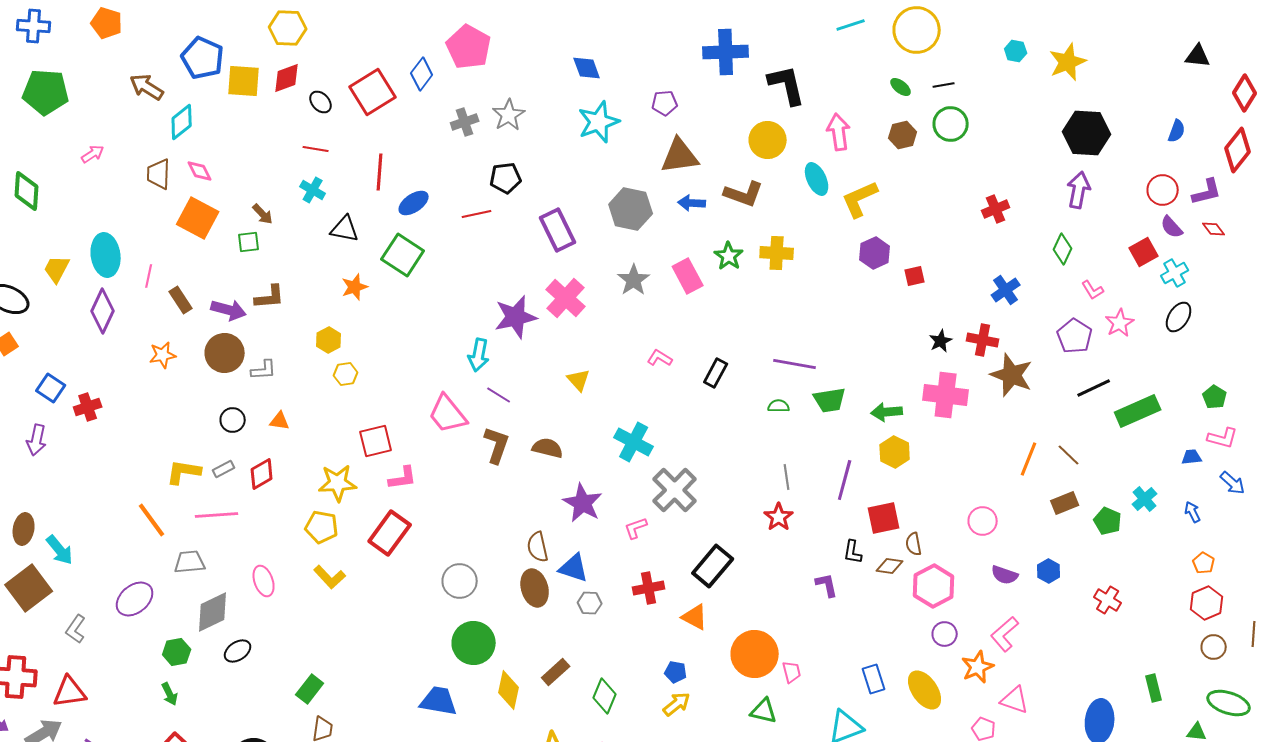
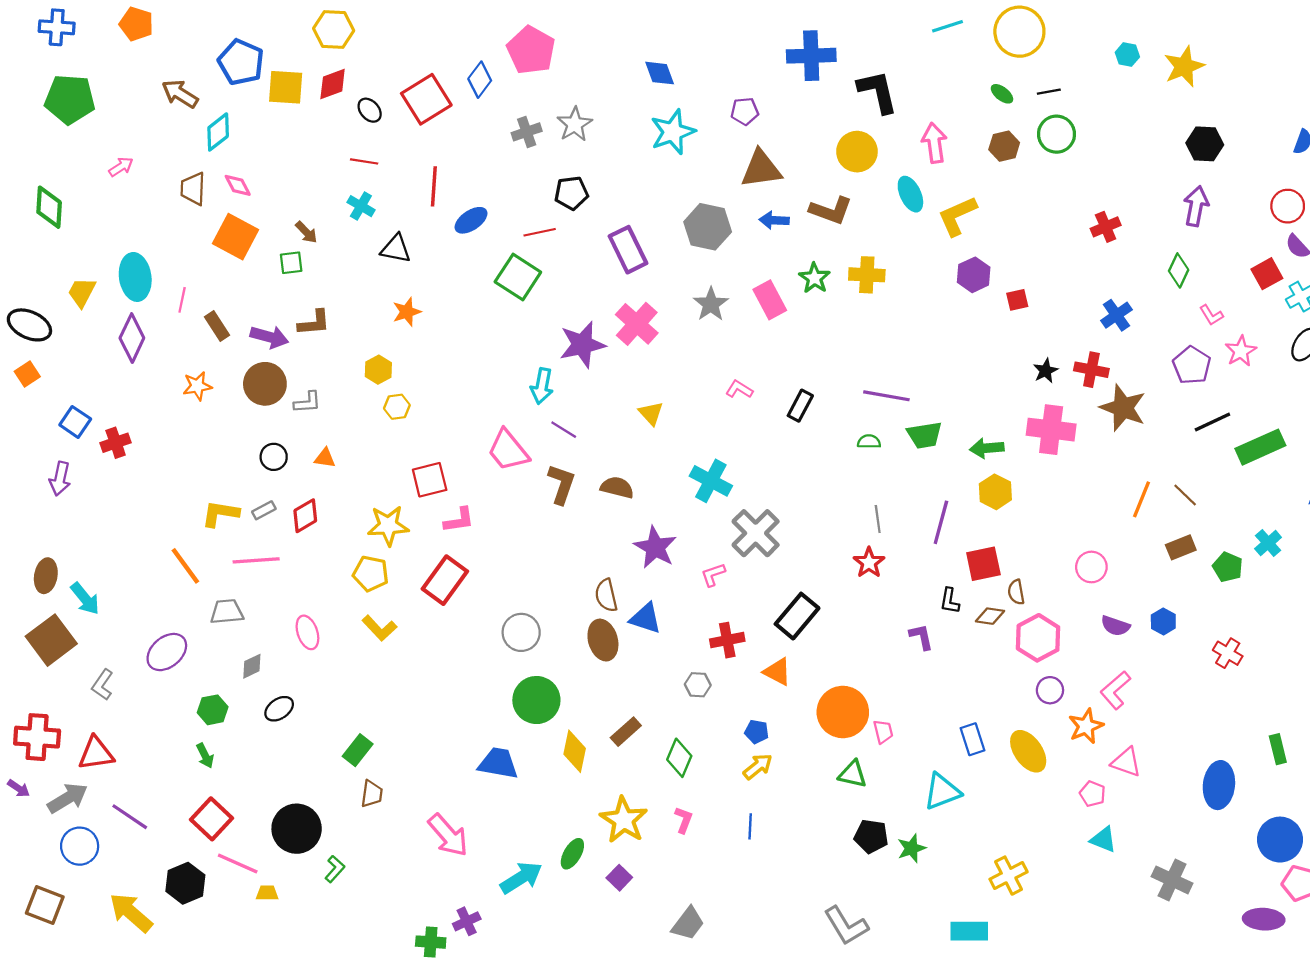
black hexagon: (1087, 133) -> (1205, 144), size x0.7
green square: (403, 255) -> (518, 277), moved
gray hexagon: (590, 603) -> (698, 685), moved
gray diamond: (213, 612) -> (252, 666), size x0.6

